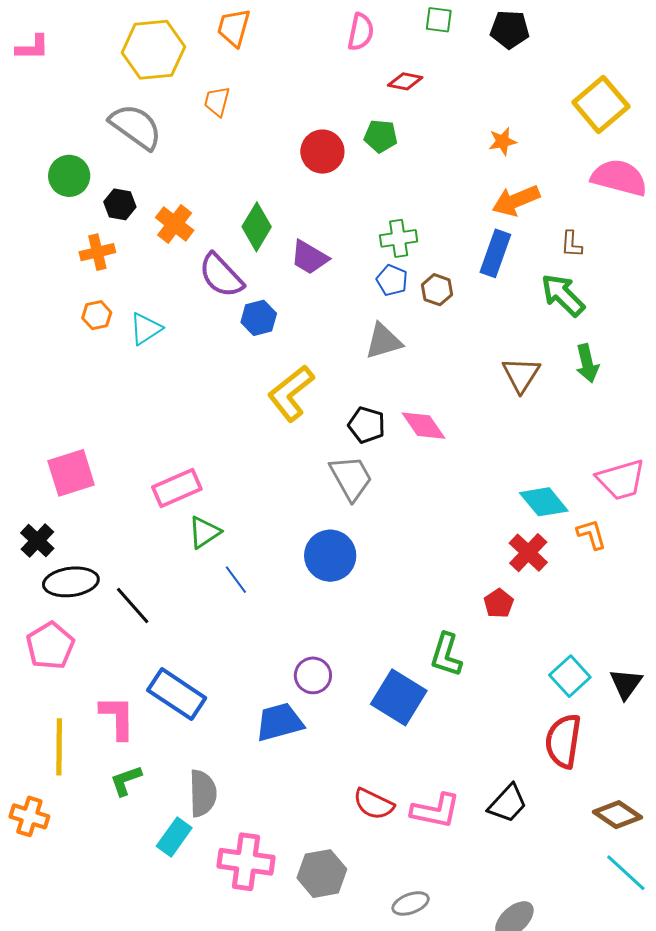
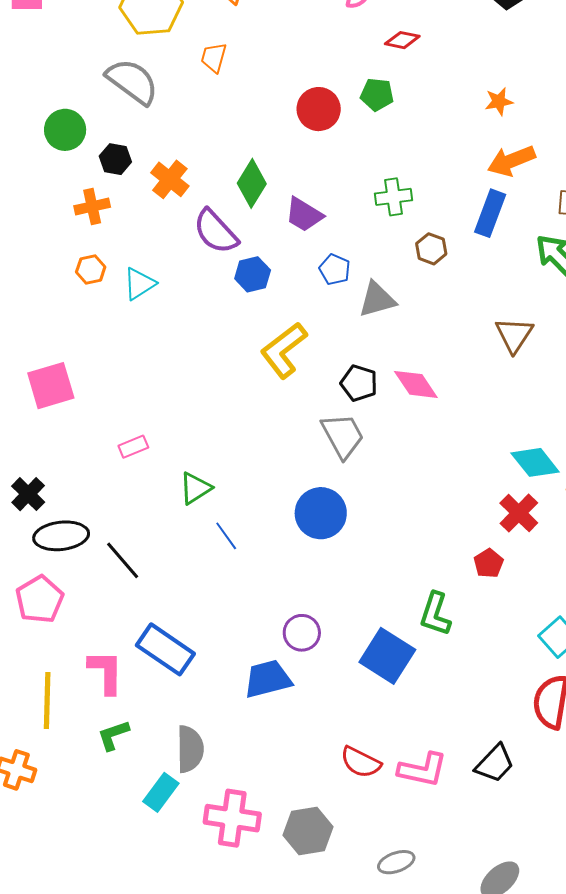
blue pentagon: (392, 280) -> (335, 269), moved
pink square: (71, 473) -> (51, 386), moved
pink rectangle: (177, 488) -> (133, 447), moved, size x0.6

